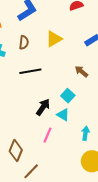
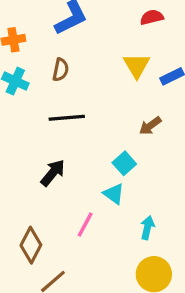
yellow triangle: (54, 39) -> (137, 65), moved, turned -36
brown arrow: (81, 71) -> (150, 126), turned -80
black arrow: (43, 107) -> (53, 173), moved

